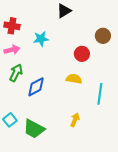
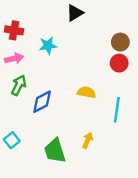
red circle: (82, 54) -> (119, 63), moved
green trapezoid: (34, 129) -> (55, 151), moved, turned 45

